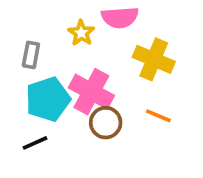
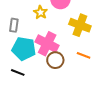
cyan pentagon: (48, 99) -> (24, 49), turned 30
black line: (35, 143) -> (18, 72), turned 48

